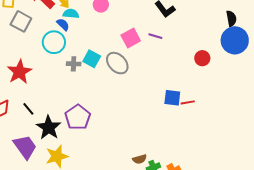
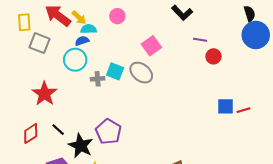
blue semicircle: (63, 24) -> (82, 41), turned -56
purple line: (155, 36) -> (200, 40), moved
red circle: (202, 58) -> (213, 56), moved
blue square: (172, 98) -> (226, 106), moved
red line: (188, 102) -> (244, 110), moved

